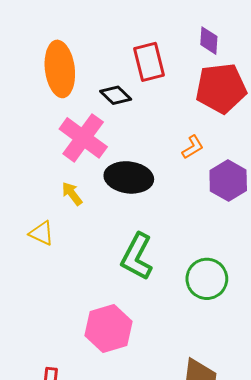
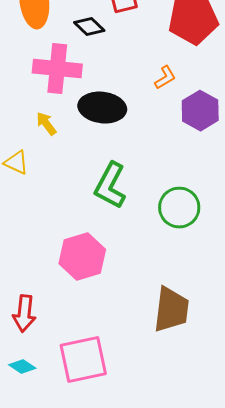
pink cross: (83, 138) -> (57, 69), turned -30

